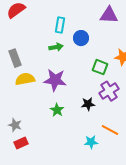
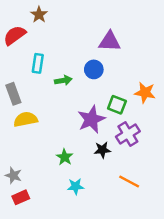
purple triangle: (109, 15) -> (110, 41), moved
cyan rectangle: (60, 25) -> (38, 63), moved
purple star: (55, 80) -> (91, 119), moved, turned -30
cyan star: (91, 142) -> (76, 186), moved

